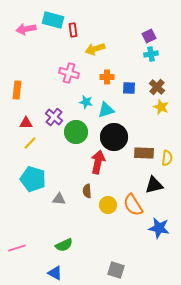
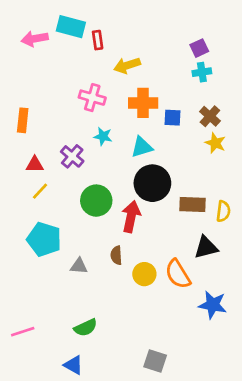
orange cross: (107, 77) -> (143, 103), size x1.5
cyan star: (86, 102) -> (103, 136), moved
green circle: (76, 132) -> (96, 201), moved

